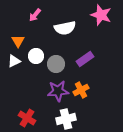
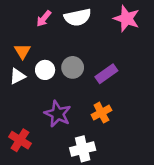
white semicircle: (65, 28) -> (78, 17), moved
gray circle: (56, 64) -> (73, 67), moved
purple star: (58, 91) -> (58, 114), moved, turned 30
red cross: (27, 118) -> (20, 140), moved

